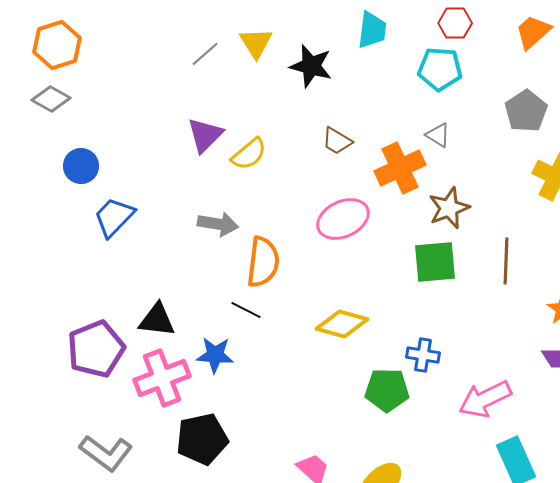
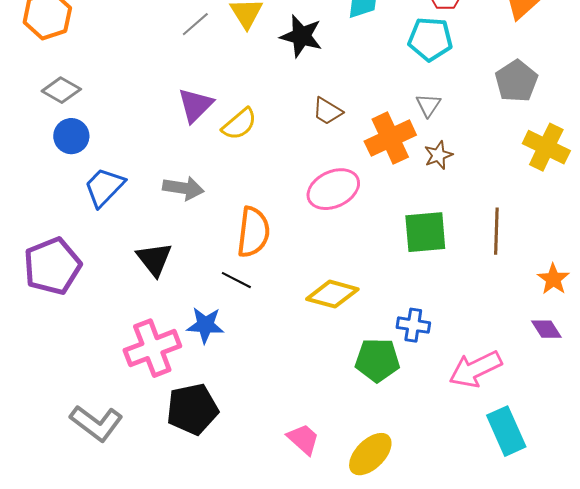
gray diamond: (51, 99) -> (61, 90), moved
gray triangle: (438, 135) -> (428, 105), turned 32
brown star: (449, 208) -> (438, 155), moved, size x0.7
gray arrow: (218, 224) -> (183, 188), moved
black triangle: (157, 320) -> (154, 259), moved, turned 45
purple pentagon: (96, 349) -> (52, 266), moved

